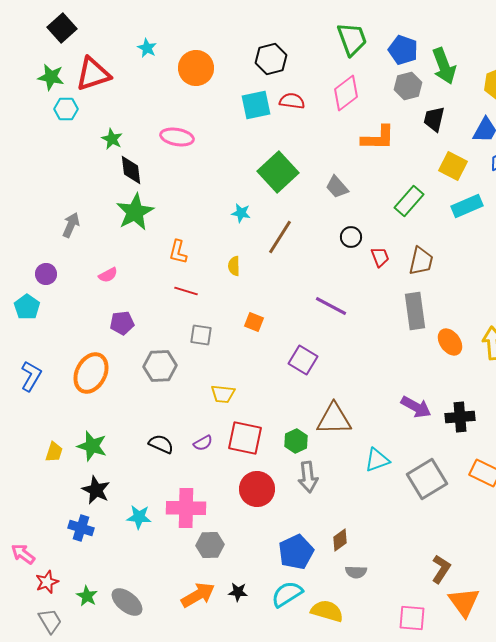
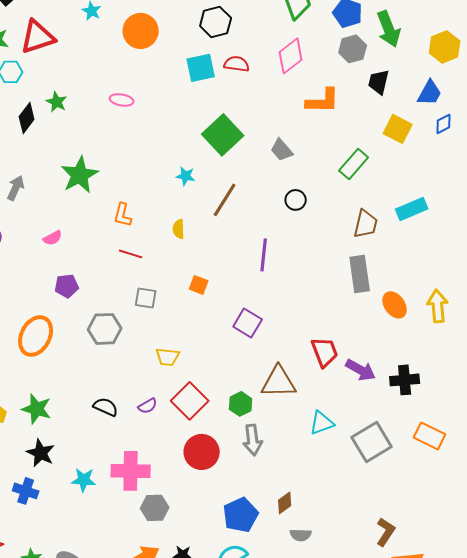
pink ellipse: (177, 137) -> (122, 100), size x0.7
black diamond: (131, 170) -> (27, 118), moved, turned 44
cyan rectangle: (467, 206) -> (412, 209), moved
red trapezoid: (380, 257) -> (325, 352), moved, size x1.5
purple line: (331, 306) -> (264, 255), moved, turned 68
red square: (245, 438) -> (190, 401), turned 33

